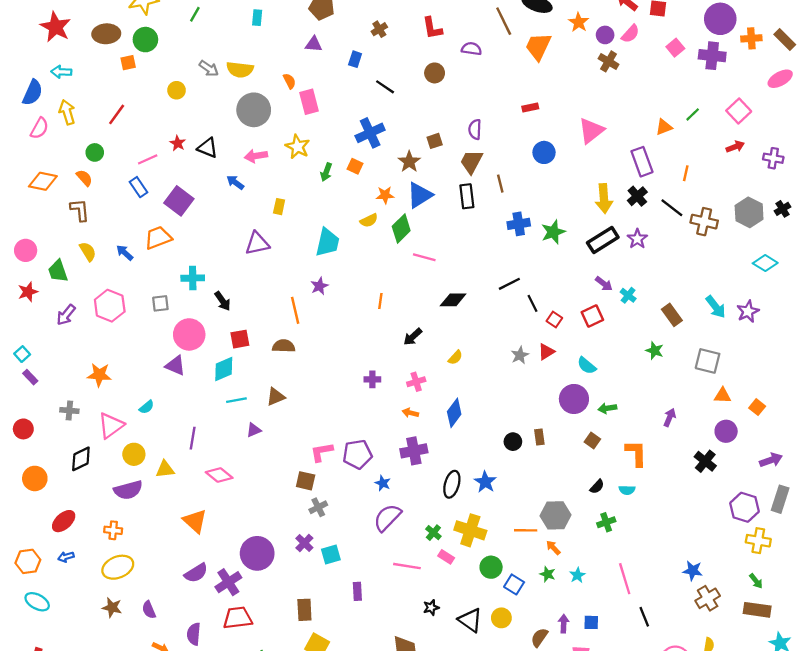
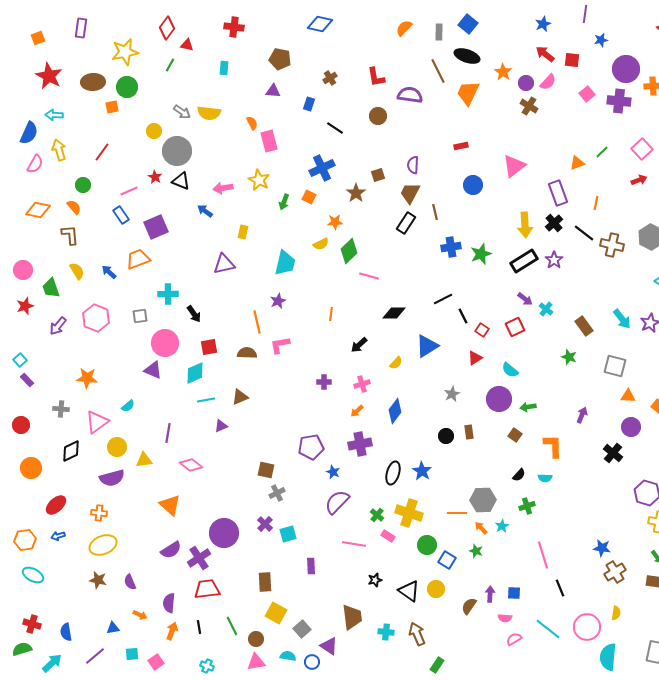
purple semicircle: (471, 49) -> (410, 95), size x1.4
gray circle: (254, 110) -> (177, 151), moved
blue triangle: (420, 195) -> (427, 346), moved
black rectangle: (467, 196) -> (406, 223), turned 40
purple square: (179, 201) -> (156, 227), turned 30
gray star: (520, 355) -> (452, 394), moved
orange arrow: (410, 413) -> (357, 411), turned -56
pink L-shape: (322, 452) -> (280, 345), moved
cyan star: (577, 575) -> (502, 526), moved

